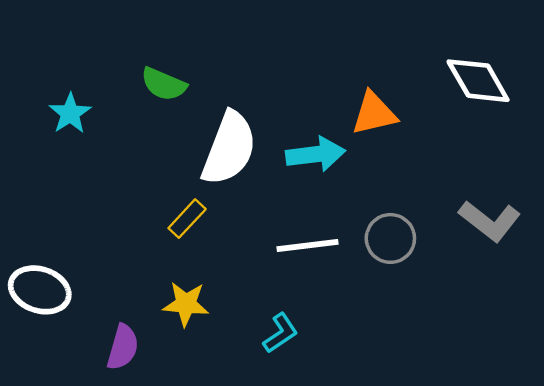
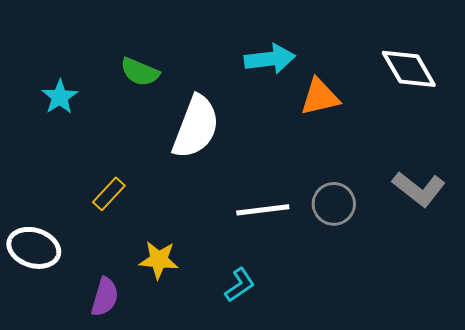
cyan arrow: (316, 154) -> (270, 59), moved
yellow rectangle: (187, 219) -> (109, 194), moved

